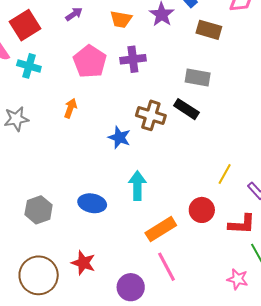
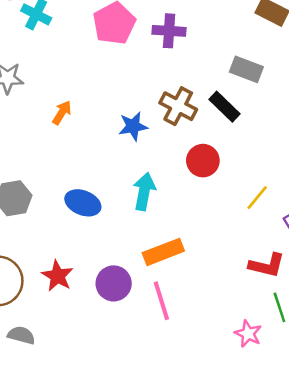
orange arrow: (70, 108) -> (62, 113), moved
blue star: (119, 137) -> (133, 126), turned 30
red circle: (202, 210) -> (203, 161), moved
purple circle: (131, 287) -> (114, 283), moved

